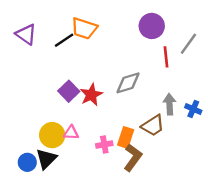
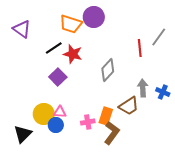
purple circle: (152, 26) -> (94, 17), moved
black line: (64, 40) -> (54, 48), moved
gray diamond: (128, 83) -> (108, 70), turned -30
red star: (91, 95) -> (73, 54), moved, turned -30
black triangle: (46, 159) -> (23, 134), moved
blue circle: (27, 162) -> (56, 125), moved

